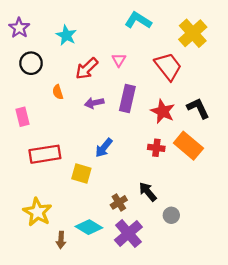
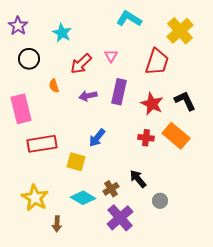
red trapezoid: (168, 66) -> (157, 62), turned 56
pink rectangle: (22, 117) -> (21, 109), size x1.6
cyan diamond: (89, 227) -> (83, 198), moved

